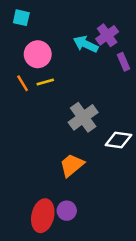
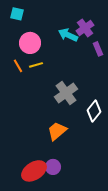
white diamond: (118, 140) -> (94, 111), turned -60
red ellipse: (43, 216) -> (34, 171), turned 45

